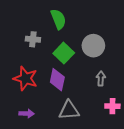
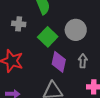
purple diamond: (57, 80) -> (59, 62), moved

